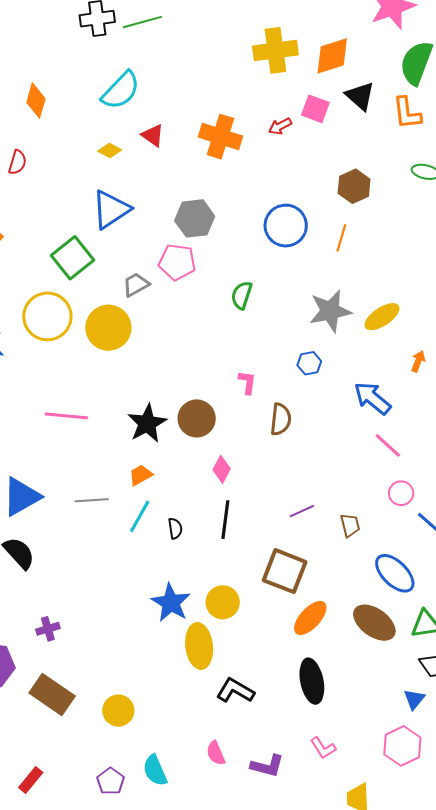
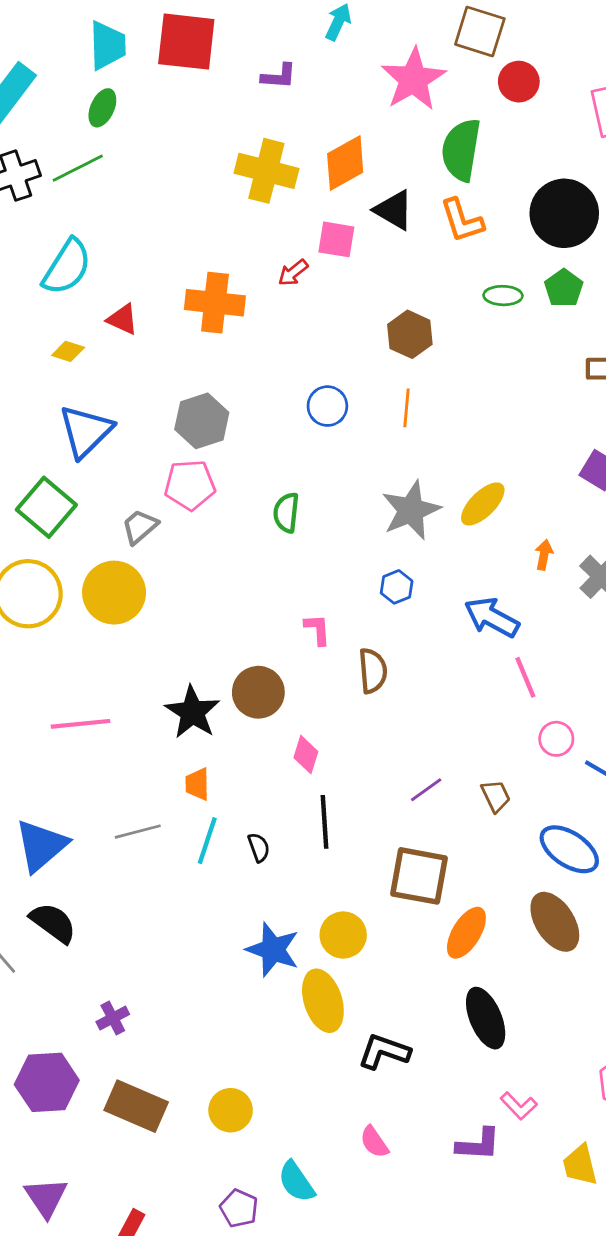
yellow cross: (275, 50) -> (266, 171), turned 33
blue circle: (286, 226) -> (327, 406), size x0.7
pink line: (388, 445) -> (525, 677), turned 36
orange trapezoid: (141, 475) -> (197, 784), turned -50
brown ellipse: (374, 623) -> (555, 922), turned 33
purple L-shape: (267, 766) -> (478, 1144), moved

